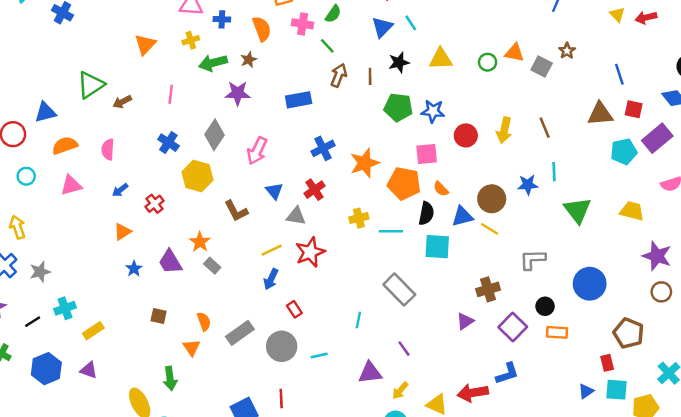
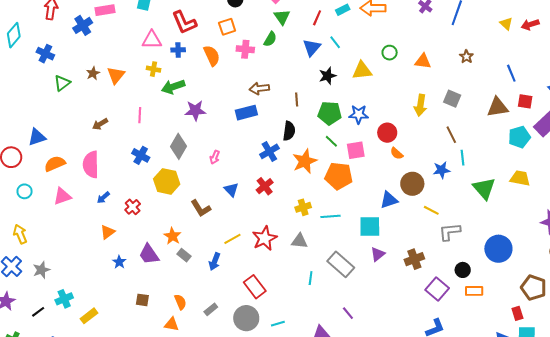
yellow cross: (191, 40) -> (153, 69), turned 32
green line: (327, 46) -> (331, 141), moved
brown star: (249, 60) -> (93, 73), moved
green circle: (488, 62) -> (390, 53), moved
gray square: (542, 66) -> (452, 99), moved
brown arrow: (339, 75) -> (259, 88), moved, turned -114
brown line: (370, 76) -> (297, 99), moved
green triangle: (91, 85) -> (62, 83), moved, size x0.7
brown line: (545, 128) -> (451, 135), moved
yellow arrow: (504, 130) -> (420, 105), moved
pink semicircle: (108, 149) -> (91, 164), size x1.5
pink arrow: (257, 151) -> (215, 157), size x0.6
orange semicircle: (441, 189) -> (397, 153), moved
yellow trapezoid: (632, 211) -> (520, 178), moved
black semicircle: (426, 213) -> (289, 131), moved
gray triangle: (296, 216) -> (299, 241), moved
yellow line: (490, 229) -> (431, 210), moved
blue arrow: (271, 279) -> (215, 261), moved
red rectangle: (294, 309) -> (255, 287), size x1.6
cyan line: (358, 320) -> (311, 278), moved
purple triangle: (465, 321) -> (378, 254), moved
gray rectangle: (240, 333) -> (211, 309), size x0.6
orange triangle: (192, 348) -> (172, 324), turned -42

